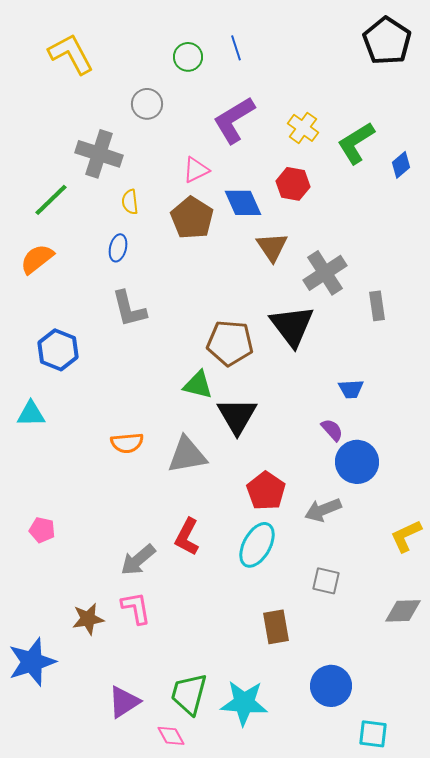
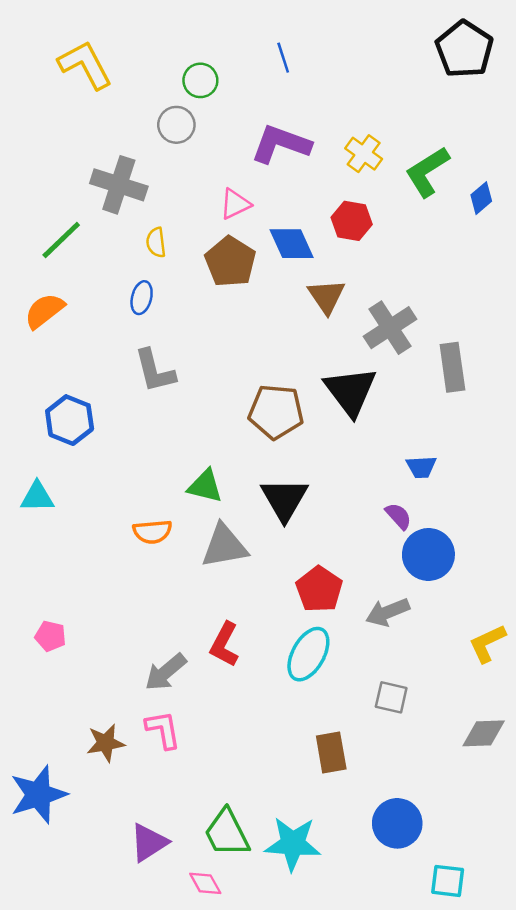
green circle: (188, 57) -> (200, 80), moved
purple L-shape: (234, 120) -> (281, 144), turned 51
gray rectangle: (377, 306) -> (452, 367), size x1.4
green triangle: (198, 385) -> (205, 486), moved
green trapezoid: (189, 694) -> (227, 833), turned -42

